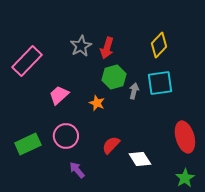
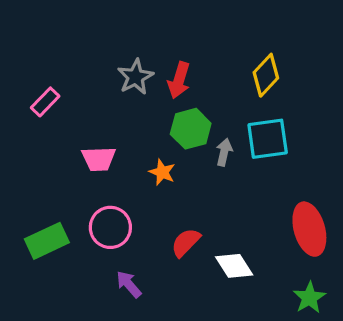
pink rectangle: (27, 61) -> (45, 102), size x0.6
pink trapezoid: (59, 95) -> (99, 159), turned -140

